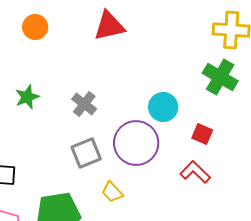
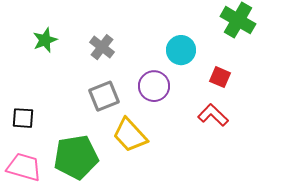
purple circle: (136, 143) -> (154, 86), size x0.7
yellow trapezoid: (112, 192) -> (130, 135), size x1.6

